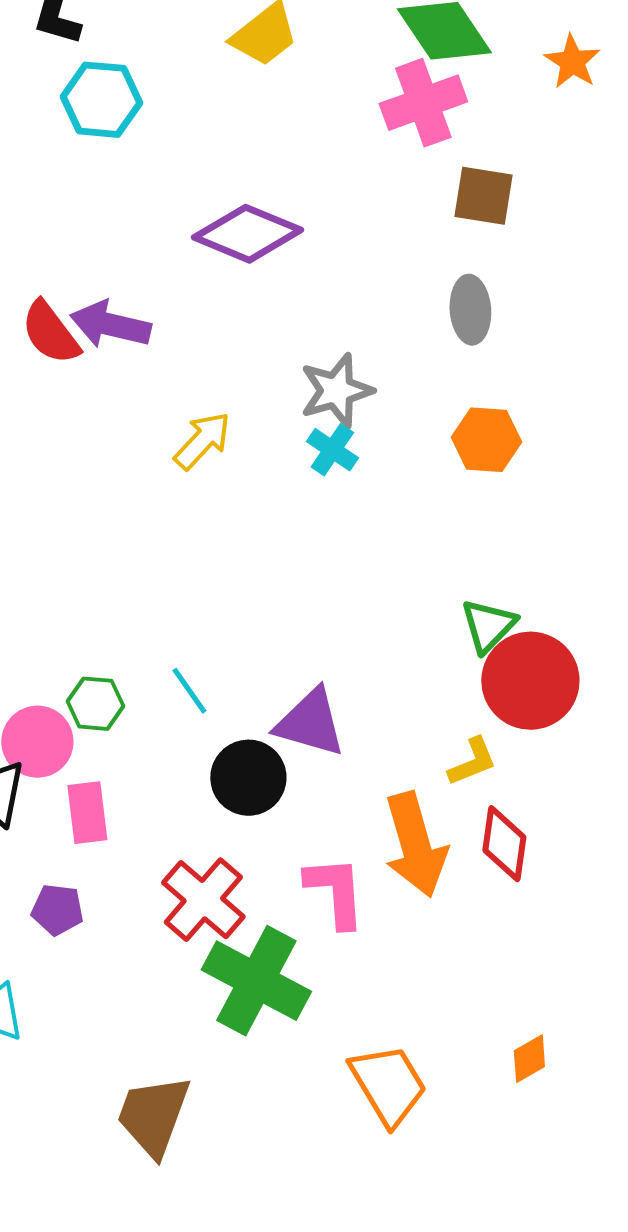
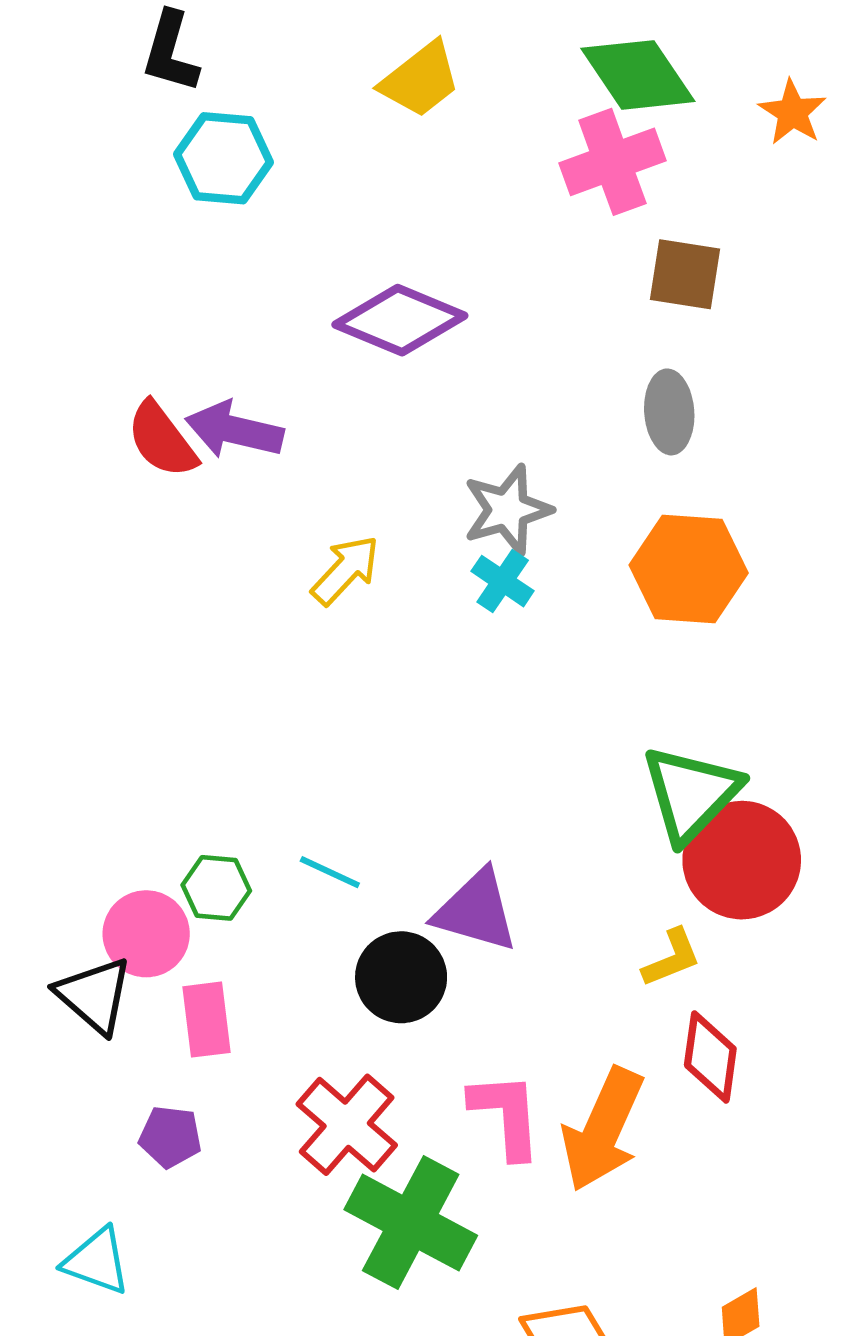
orange hexagon: (486, 440) -> (689, 569), size x1.4
green triangle: (488, 626) -> (691, 794), size x1.5
cyan line: (189, 691) -> (330, 872), turned -30
orange arrow: (415, 845) -> (603, 1129), moved, turned 40

